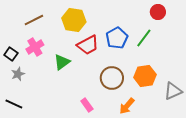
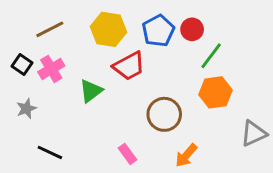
red circle: (158, 12) -> (192, 29), moved
blue pentagon: (117, 38) -> (158, 31), moved
black square: (11, 54) -> (22, 65), moved
orange hexagon: (145, 76) -> (216, 92), moved
black line: (14, 104) -> (50, 152), moved

